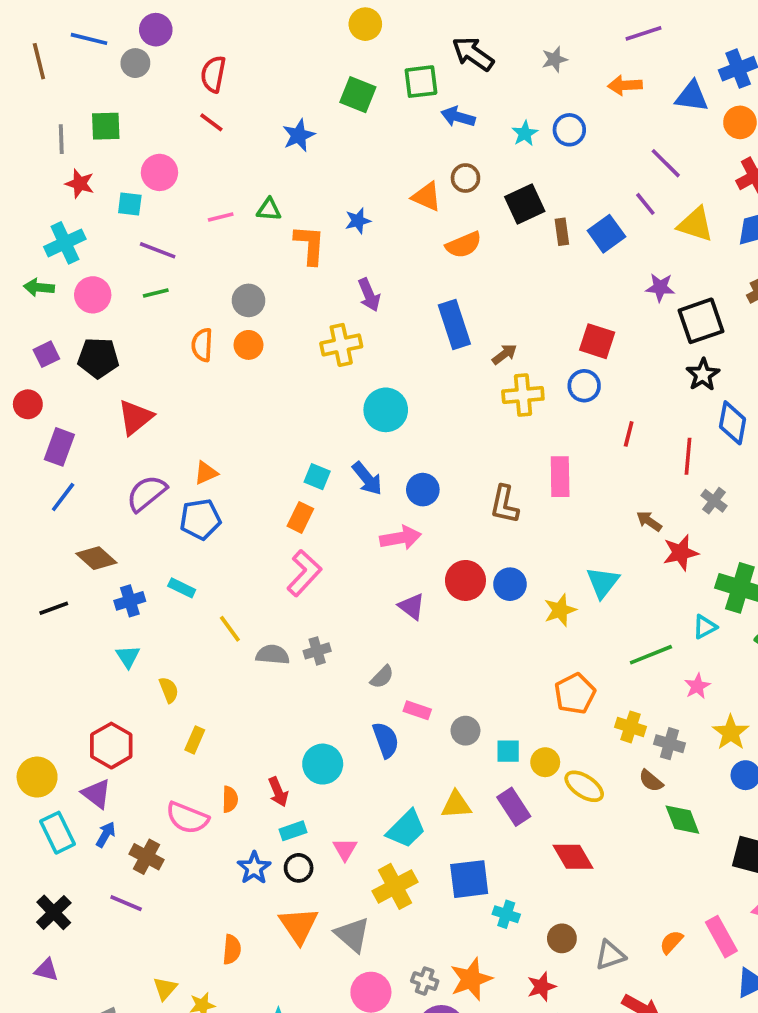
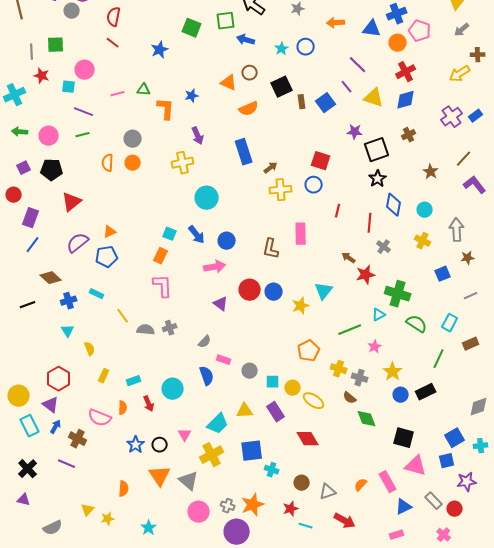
cyan cross: (65, 243) -> (15, 95), moved
pink L-shape: (304, 573) -> (163, 286), turned -45
cyan rectangle: (293, 831) -> (134, 381), moved

